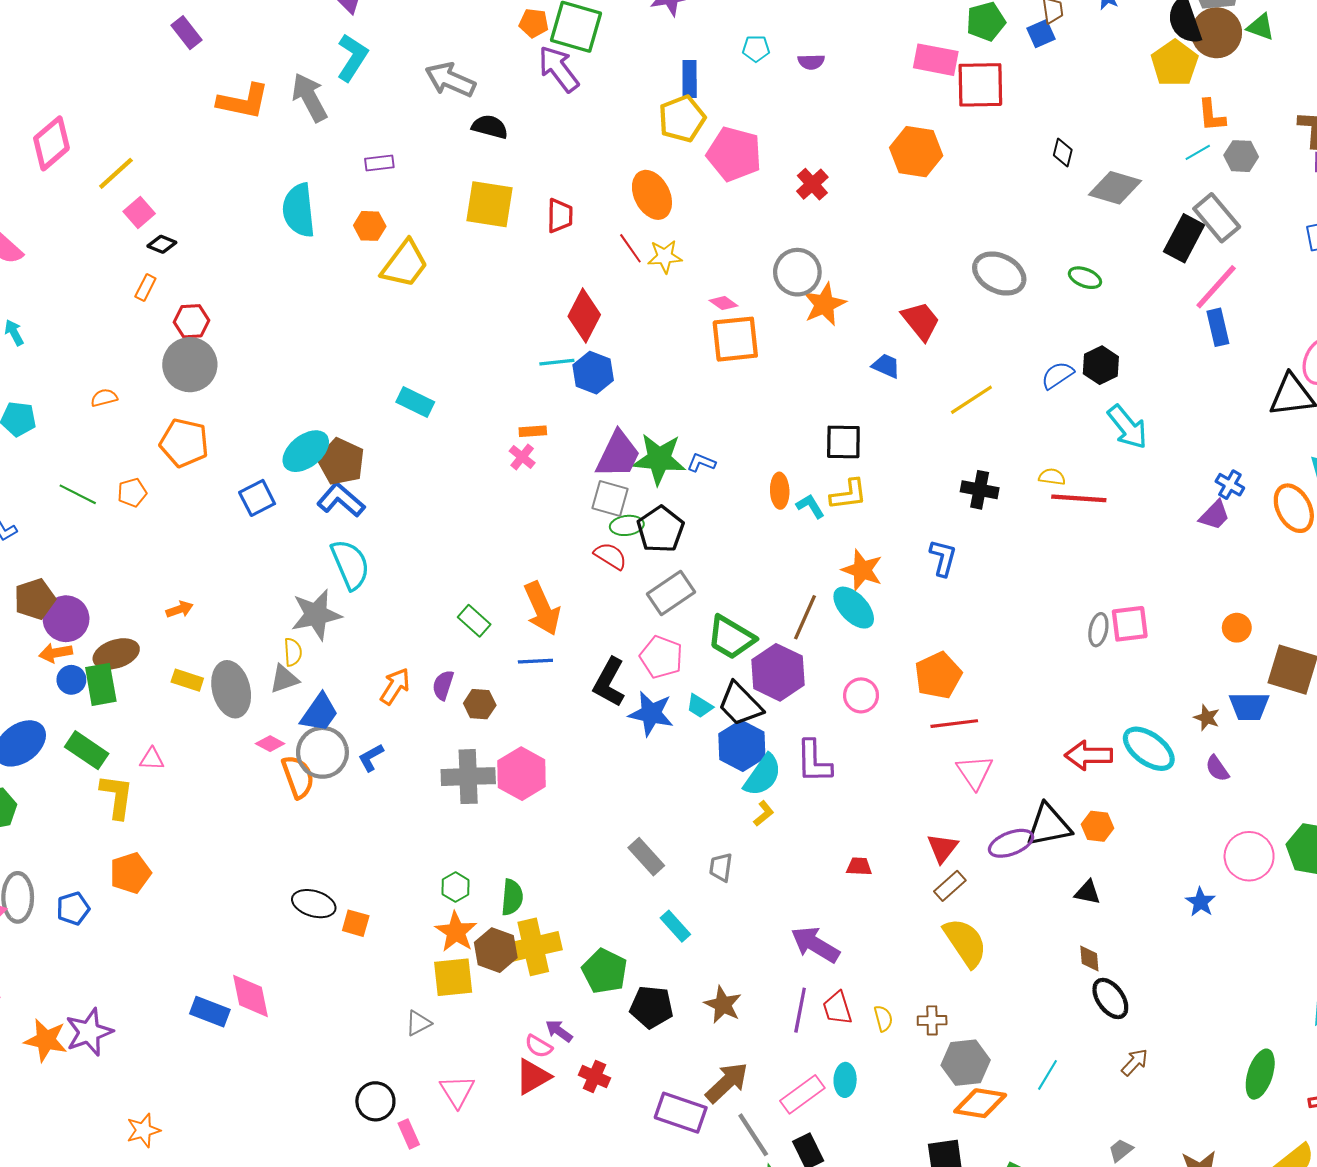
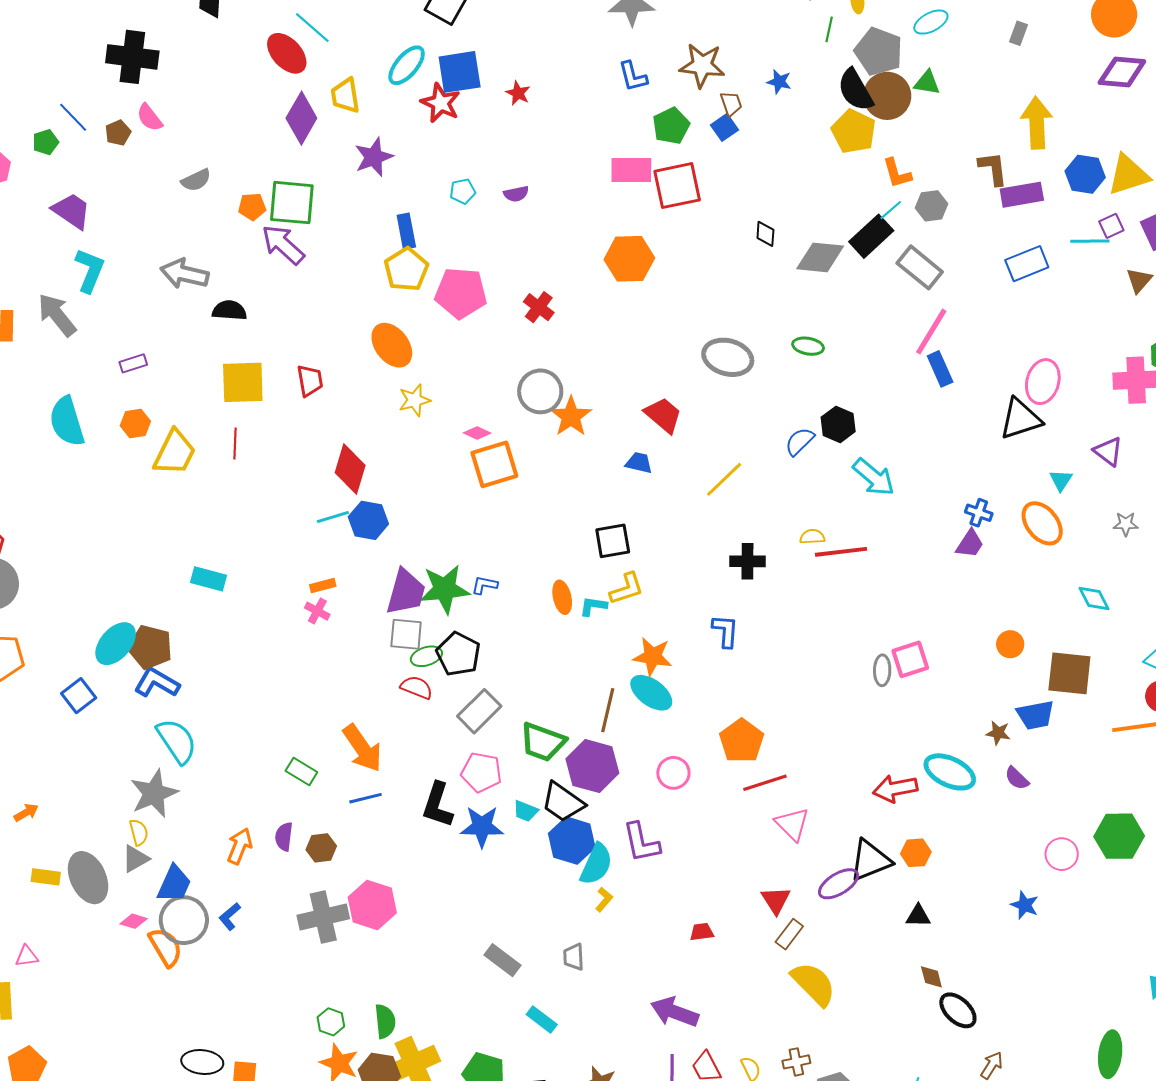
black rectangle: (1184, 238) -> (871, 236), moved, turned 30
red line: (630, 248) -> (235, 444), moved, turned 48
cyan L-shape: (810, 506) -> (593, 606), turned -40
pink circle: (1249, 856) -> (1062, 854), size x0.7

